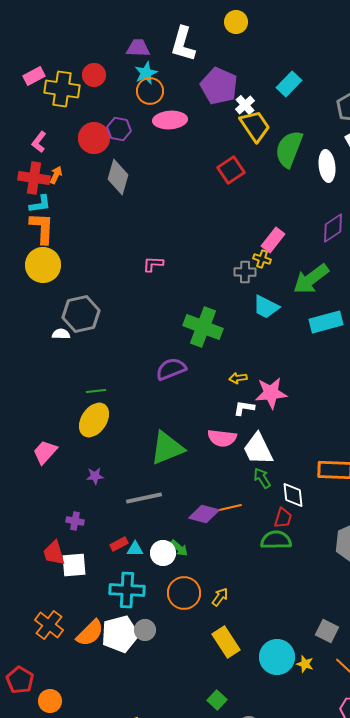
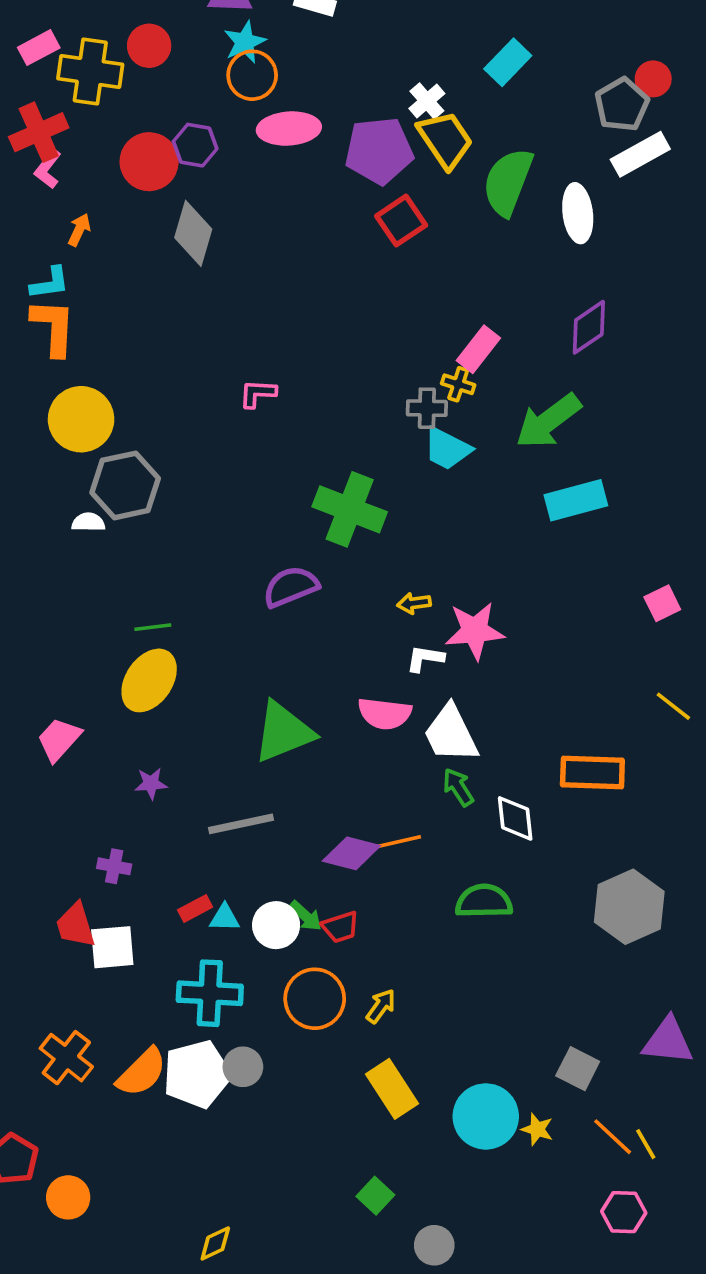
purple pentagon: (219, 86) -> (379, 151), moved, turned -30
red cross: (34, 178) -> (39, 132), moved, turned -32
yellow circle: (43, 265) -> (81, 419), moved
cyan trapezoid: (266, 307) -> (447, 449), moved
red trapezoid: (283, 518) -> (340, 927), moved, turned 55

